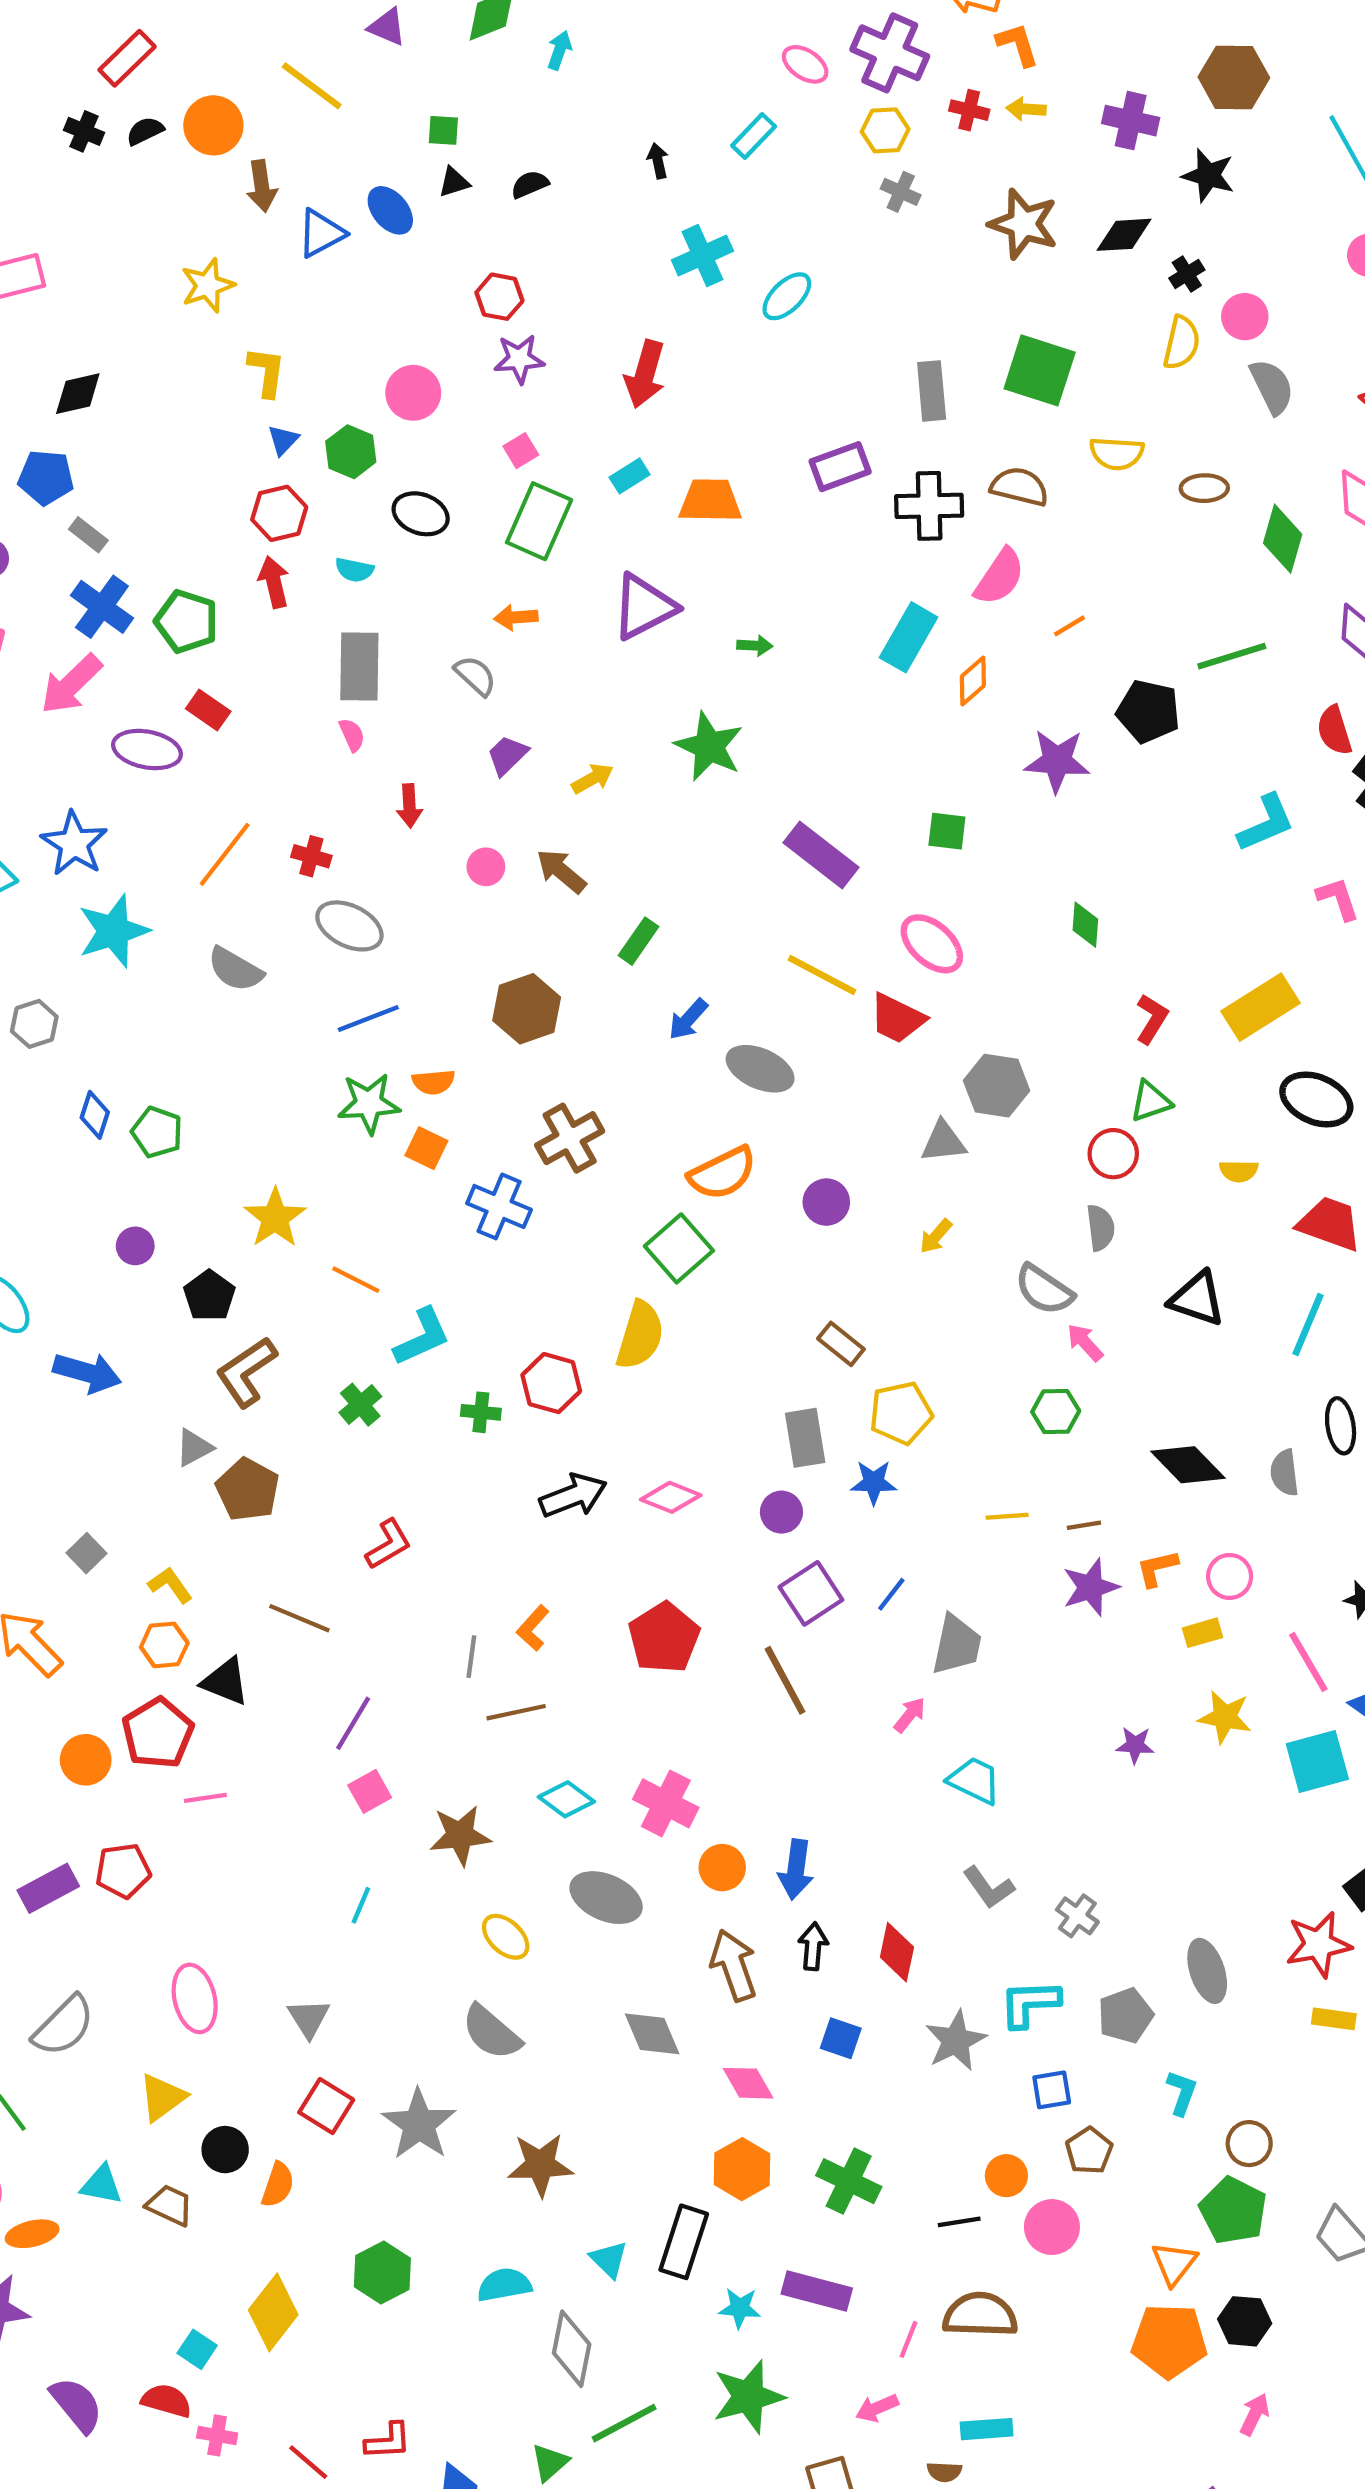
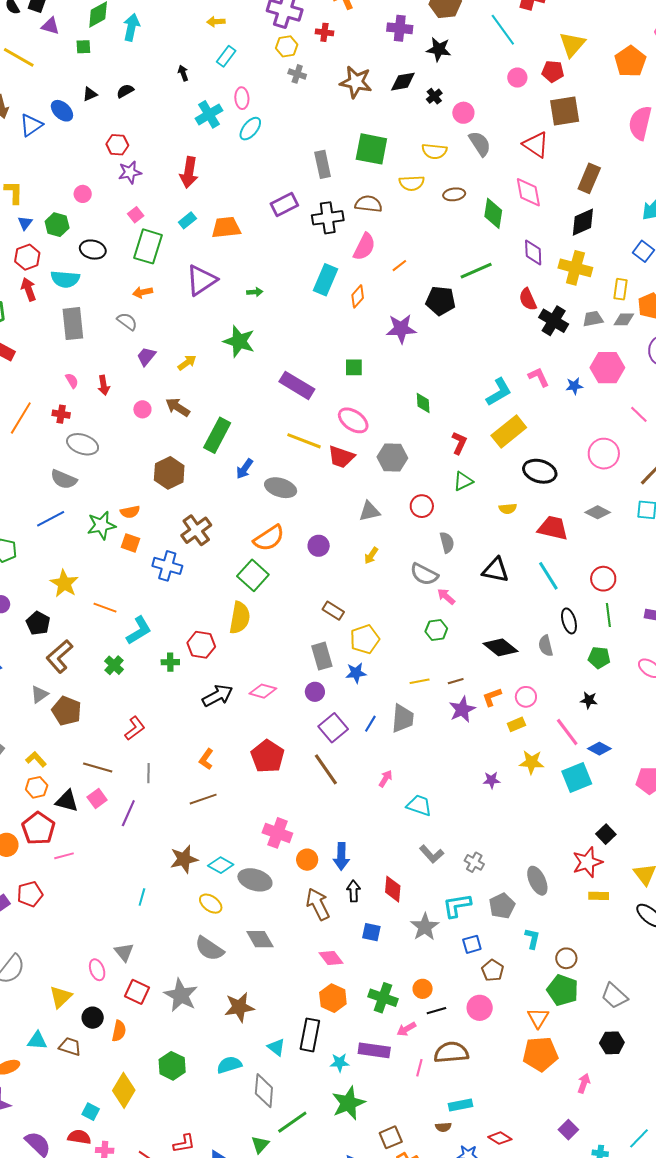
cyan arrow: (559, 50) -> (131, 27), size x1.5
pink ellipse: (805, 64) -> (242, 98), moved, turned 60
yellow arrow: (1026, 109) -> (216, 22), moved
green square: (443, 130) -> (83, 47), moved
yellow semicircle: (1182, 343) -> (434, 151), moved, turned 90
pink circle: (413, 393) -> (83, 194), size x0.7
cyan semicircle: (354, 570) -> (65, 279), size x1.6
pink semicircle: (352, 735) -> (72, 381), moved
cyan L-shape: (1266, 823) -> (499, 392), moved
green rectangle: (638, 941) -> (217, 435), size x1.6
gray semicircle: (235, 969) -> (64, 479), moved
blue line: (368, 1018) -> (51, 519), moved
gray hexagon: (997, 1086) -> (392, 457), moved
red circle: (1113, 1154) -> (422, 506), moved
cyan line: (1308, 1324) -> (548, 576), turned -48
gray trapezoid: (957, 1645) -> (403, 718), moved
gray line: (471, 1657) -> (148, 773), moved
pink square: (370, 1791) -> (97, 799), moved
cyan diamond: (566, 1799) -> (221, 865), moved
pink ellipse: (195, 1998) -> (97, 970), moved, size x0.7
gray diamond: (652, 2034) -> (260, 939), moved
orange circle: (1006, 2176) -> (423, 989), moved
black hexagon: (1245, 2321) -> (612, 1043), moved
pink arrow: (877, 2408) -> (406, 1029), moved

